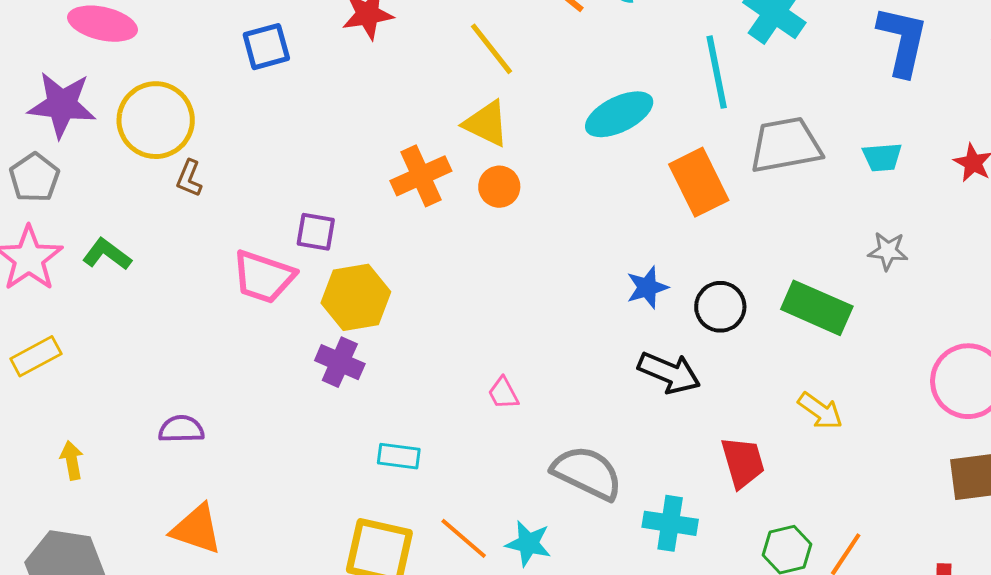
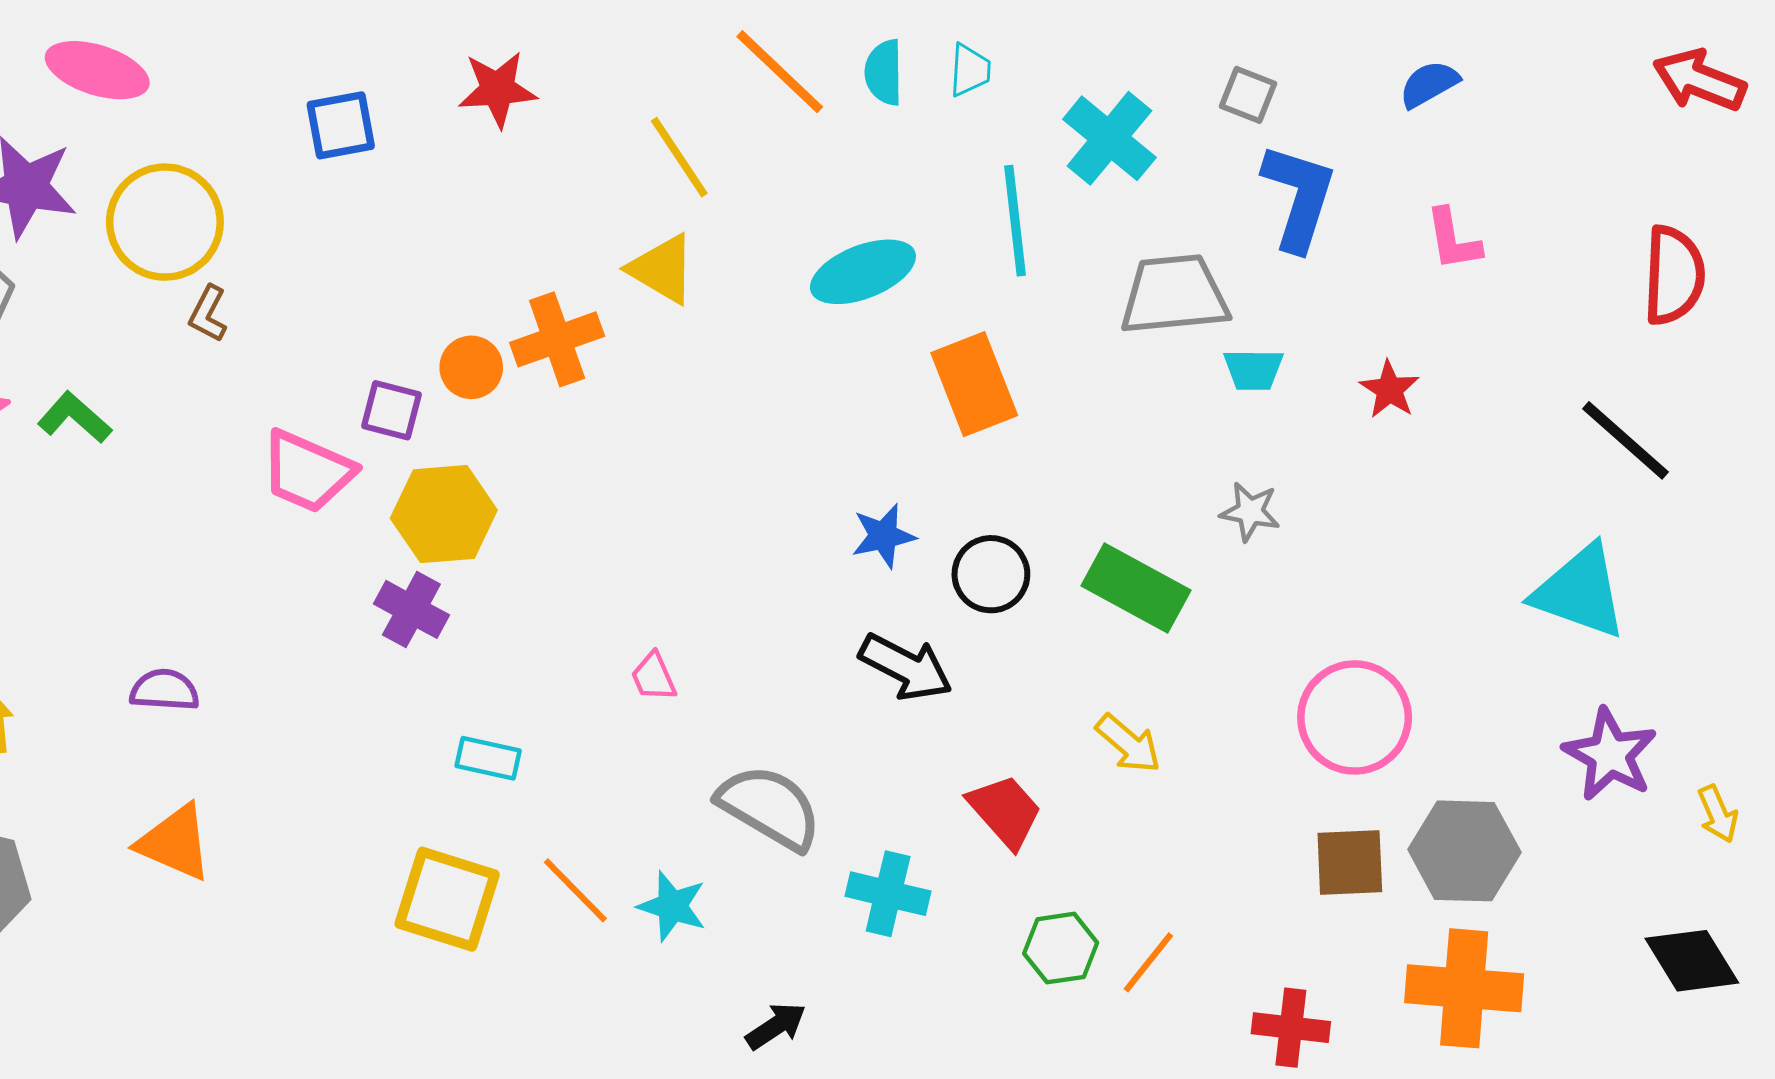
gray trapezoid: (786, 145) -> (1174, 295), moved
orange circle: (499, 187) -> (471, 367), moved
red trapezoid: (743, 462) -> (1005, 811), turned -30

